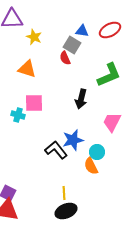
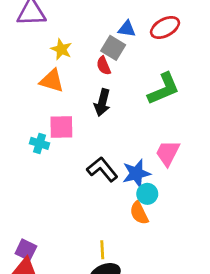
yellow star: (34, 37) -> (61, 49), moved
black arrow: (81, 99) -> (102, 102), moved
blue star: (73, 140) -> (136, 173), moved
black L-shape: (56, 150) -> (102, 169), moved

